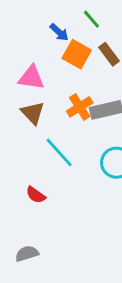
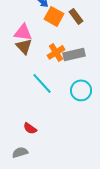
brown triangle: (33, 113) -> (24, 46), moved
red semicircle: (36, 195) -> (30, 128), moved

